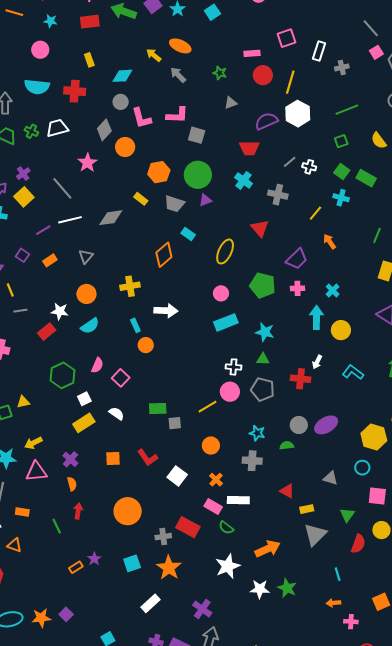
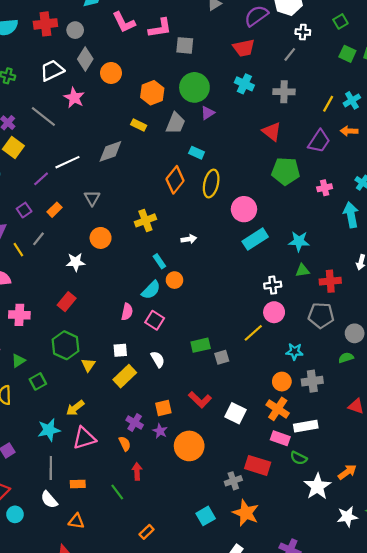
gray circle: (121, 102) -> (75, 30), moved
pink L-shape: (141, 118) -> (124, 22), moved
white trapezoid: (57, 128) -> (52, 70), moved
white cross: (309, 167) -> (303, 32), moved
gray line: (62, 188) -> (43, 117), moved
cyan cross: (341, 198) -> (352, 100), moved, turned -35
gray trapezoid: (174, 204) -> (176, 123), turned -75
orange arrow: (330, 242) -> (349, 131), turned -42
yellow ellipse: (225, 252) -> (211, 184), moved
purple square: (22, 255) -> (24, 210), turned 32
purple trapezoid: (297, 259) -> (319, 141), moved
green pentagon: (263, 285) -> (286, 171), moved
pink circle: (221, 293) -> (244, 209), size x1.5
gray line: (20, 311) -> (39, 239), moved, turned -32
white arrow: (166, 311) -> (189, 239), size x0.6
cyan semicircle: (90, 326) -> (151, 290), moved
red rectangle: (47, 332) -> (67, 302), moved
green hexagon: (62, 375) -> (66, 345), moved
red cross: (300, 379) -> (330, 281), moved
gray pentagon: (263, 389) -> (321, 315), moved
white square: (84, 399) -> (120, 350), turned 32
yellow triangle: (23, 402) -> (88, 365), moved, turned -32
white semicircle: (117, 414) -> (158, 359), turned 35
cyan star: (257, 433) -> (295, 352), moved
orange circle: (211, 446) -> (282, 382), moved
purple cross: (70, 459) -> (135, 422), moved
orange cross: (216, 480) -> (278, 409), size x1.5
orange circle: (128, 511) -> (189, 446), moved
orange arrow: (268, 549) -> (347, 472), size x0.7
purple star: (94, 559) -> (160, 431), moved
white star: (228, 566) -> (317, 487), moved

